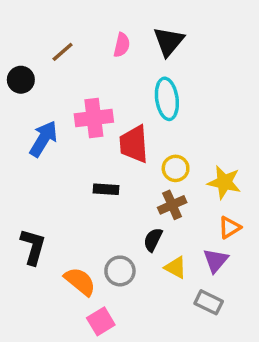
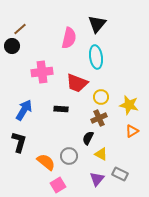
pink semicircle: (122, 45) -> (69, 38), moved, size x1.5
brown line: (63, 52) -> (20, 29), moved
pink cross: (94, 118) -> (42, 72), moved
blue arrow: (43, 139) -> (24, 110), moved
red trapezoid: (134, 144) -> (77, 83), turned -65
purple triangle: (216, 261) -> (97, 179), moved

